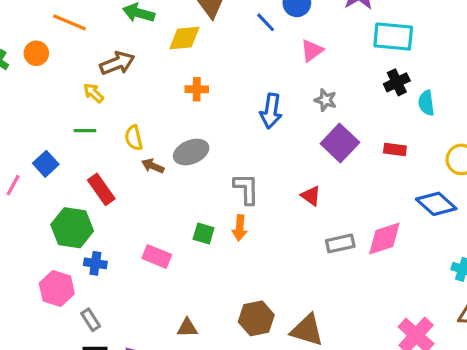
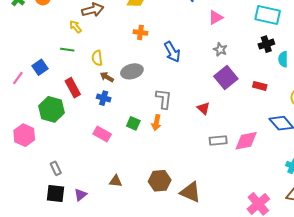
blue arrow: (271, 111) -> (172, 52), moved, turned -45
blue cross: (95, 263) -> (104, 98), moved
pink hexagon: (57, 289) -> (24, 135), moved

